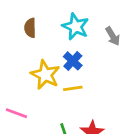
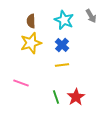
gray arrow: (113, 36) -> (91, 16), moved
yellow star: (45, 75) -> (31, 43), moved, turned 30

